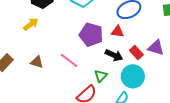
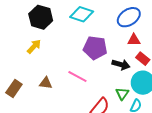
red triangle: (117, 31) -> (134, 40), moved
green triangle: (101, 76) -> (122, 94), moved

